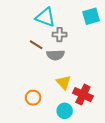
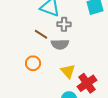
red cross: (83, 95) -> (87, 83), turned 30
orange circle: (33, 98) -> (33, 63), moved

